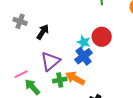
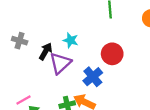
cyan star: (84, 42) -> (71, 40), moved
purple triangle: (50, 61) -> (60, 63), moved

